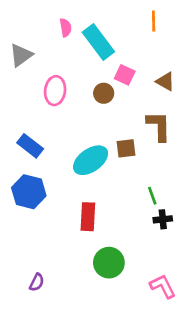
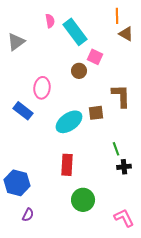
brown triangle: (165, 81) -> (126, 34), moved
pink ellipse: (55, 91) -> (42, 88), moved
blue hexagon: (29, 192) -> (17, 183), moved

